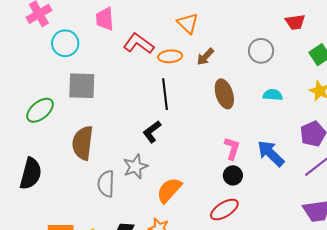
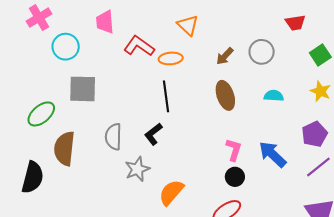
brown arrow: (205, 57) -> (225, 56), moved
brown semicircle: (83, 143) -> (64, 148), moved
gray semicircle: (106, 184) -> (113, 137), moved

